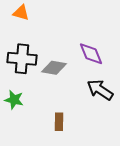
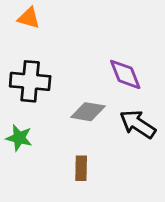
gray diamond: (54, 68) -> (88, 112), moved

